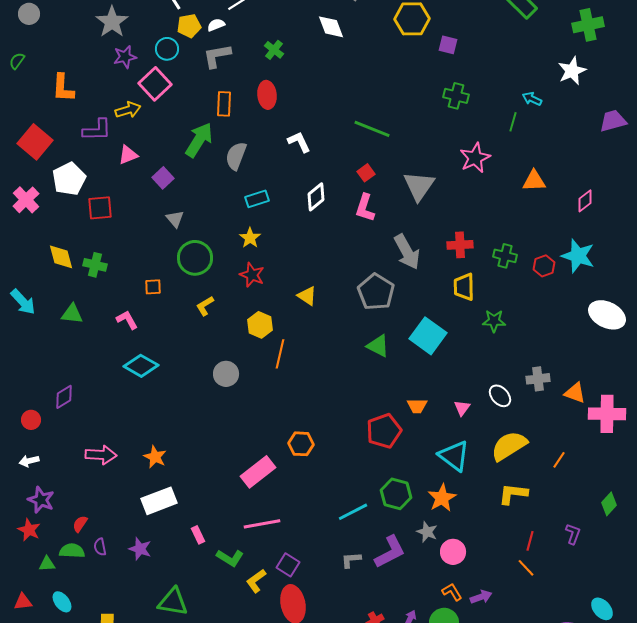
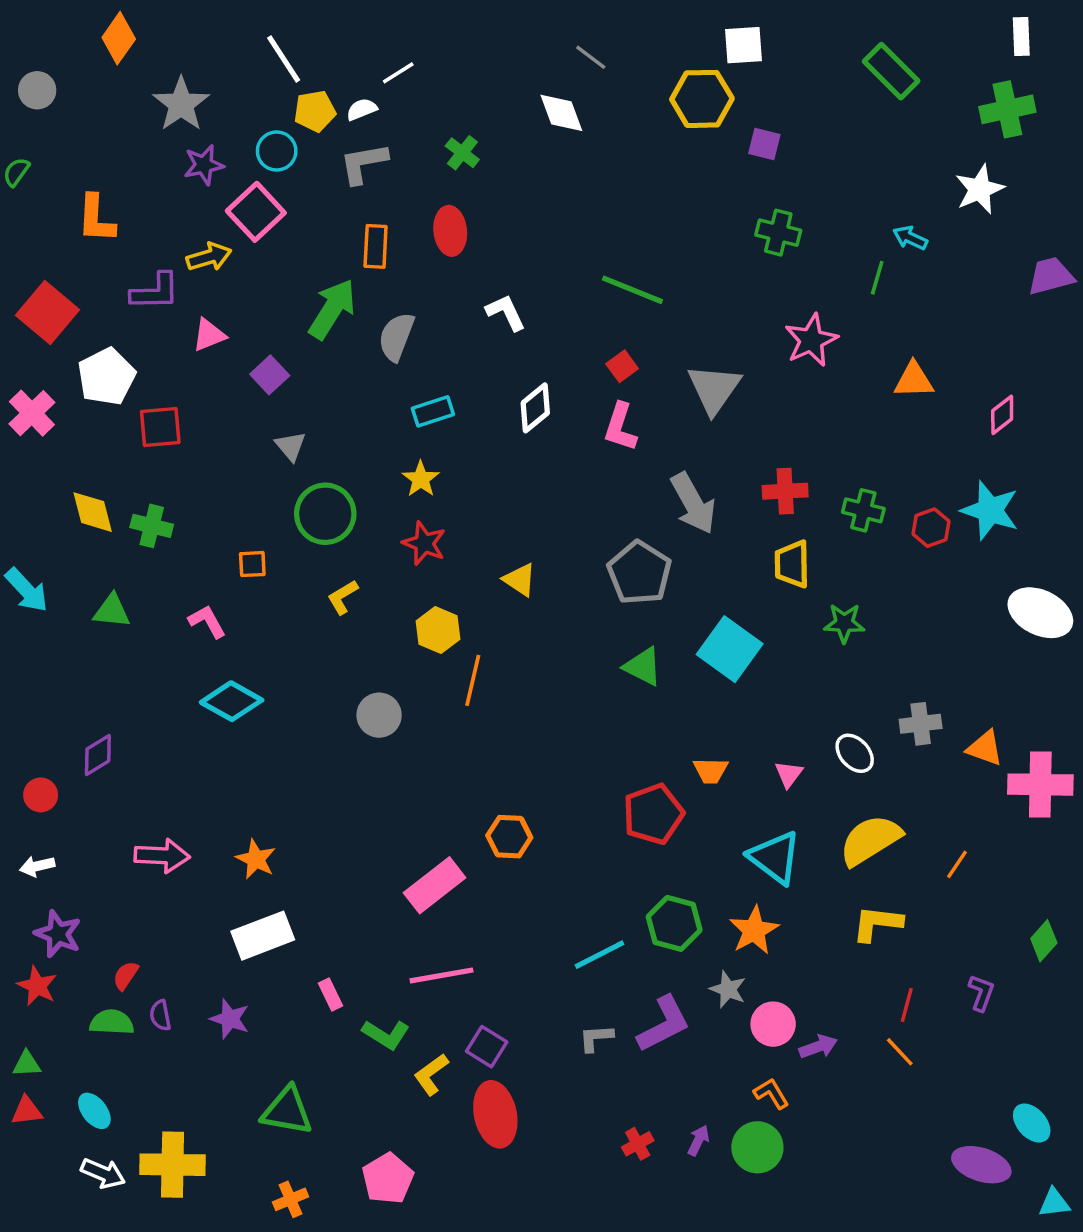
green triangle: (47, 564) -> (27, 1064), moved
purple arrow: (481, 597) -> (818, 1047), moved

